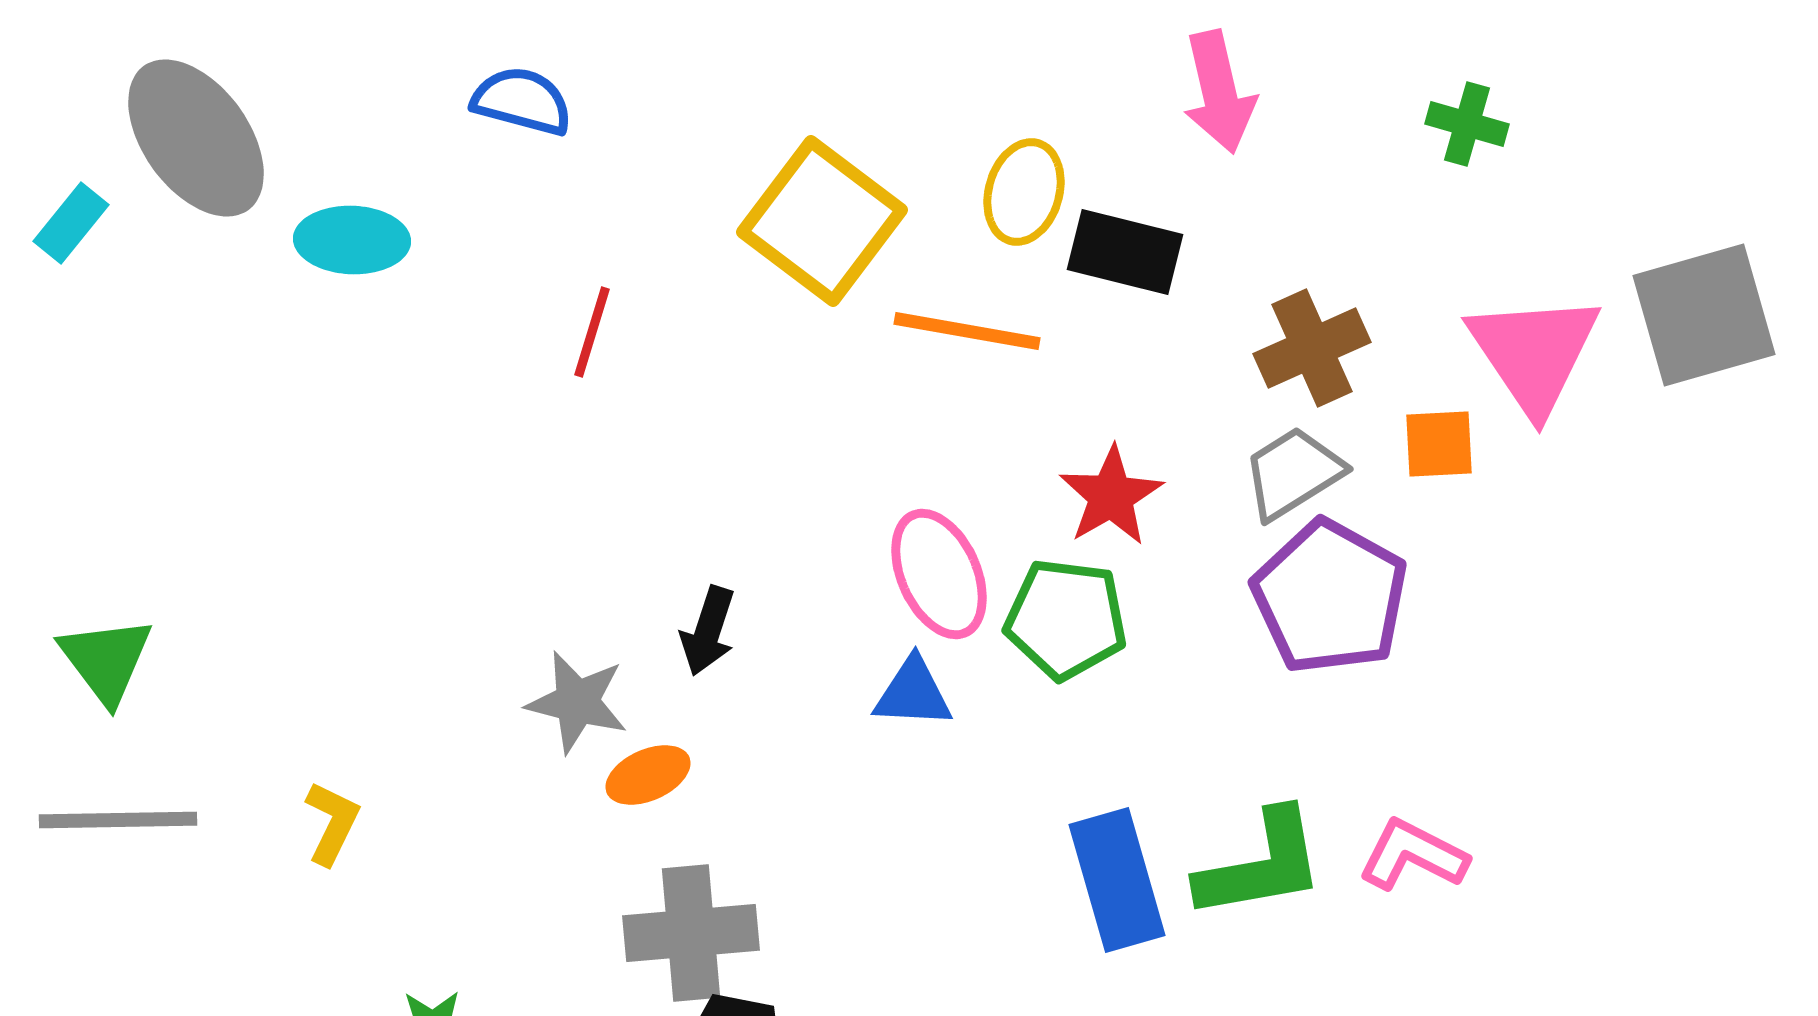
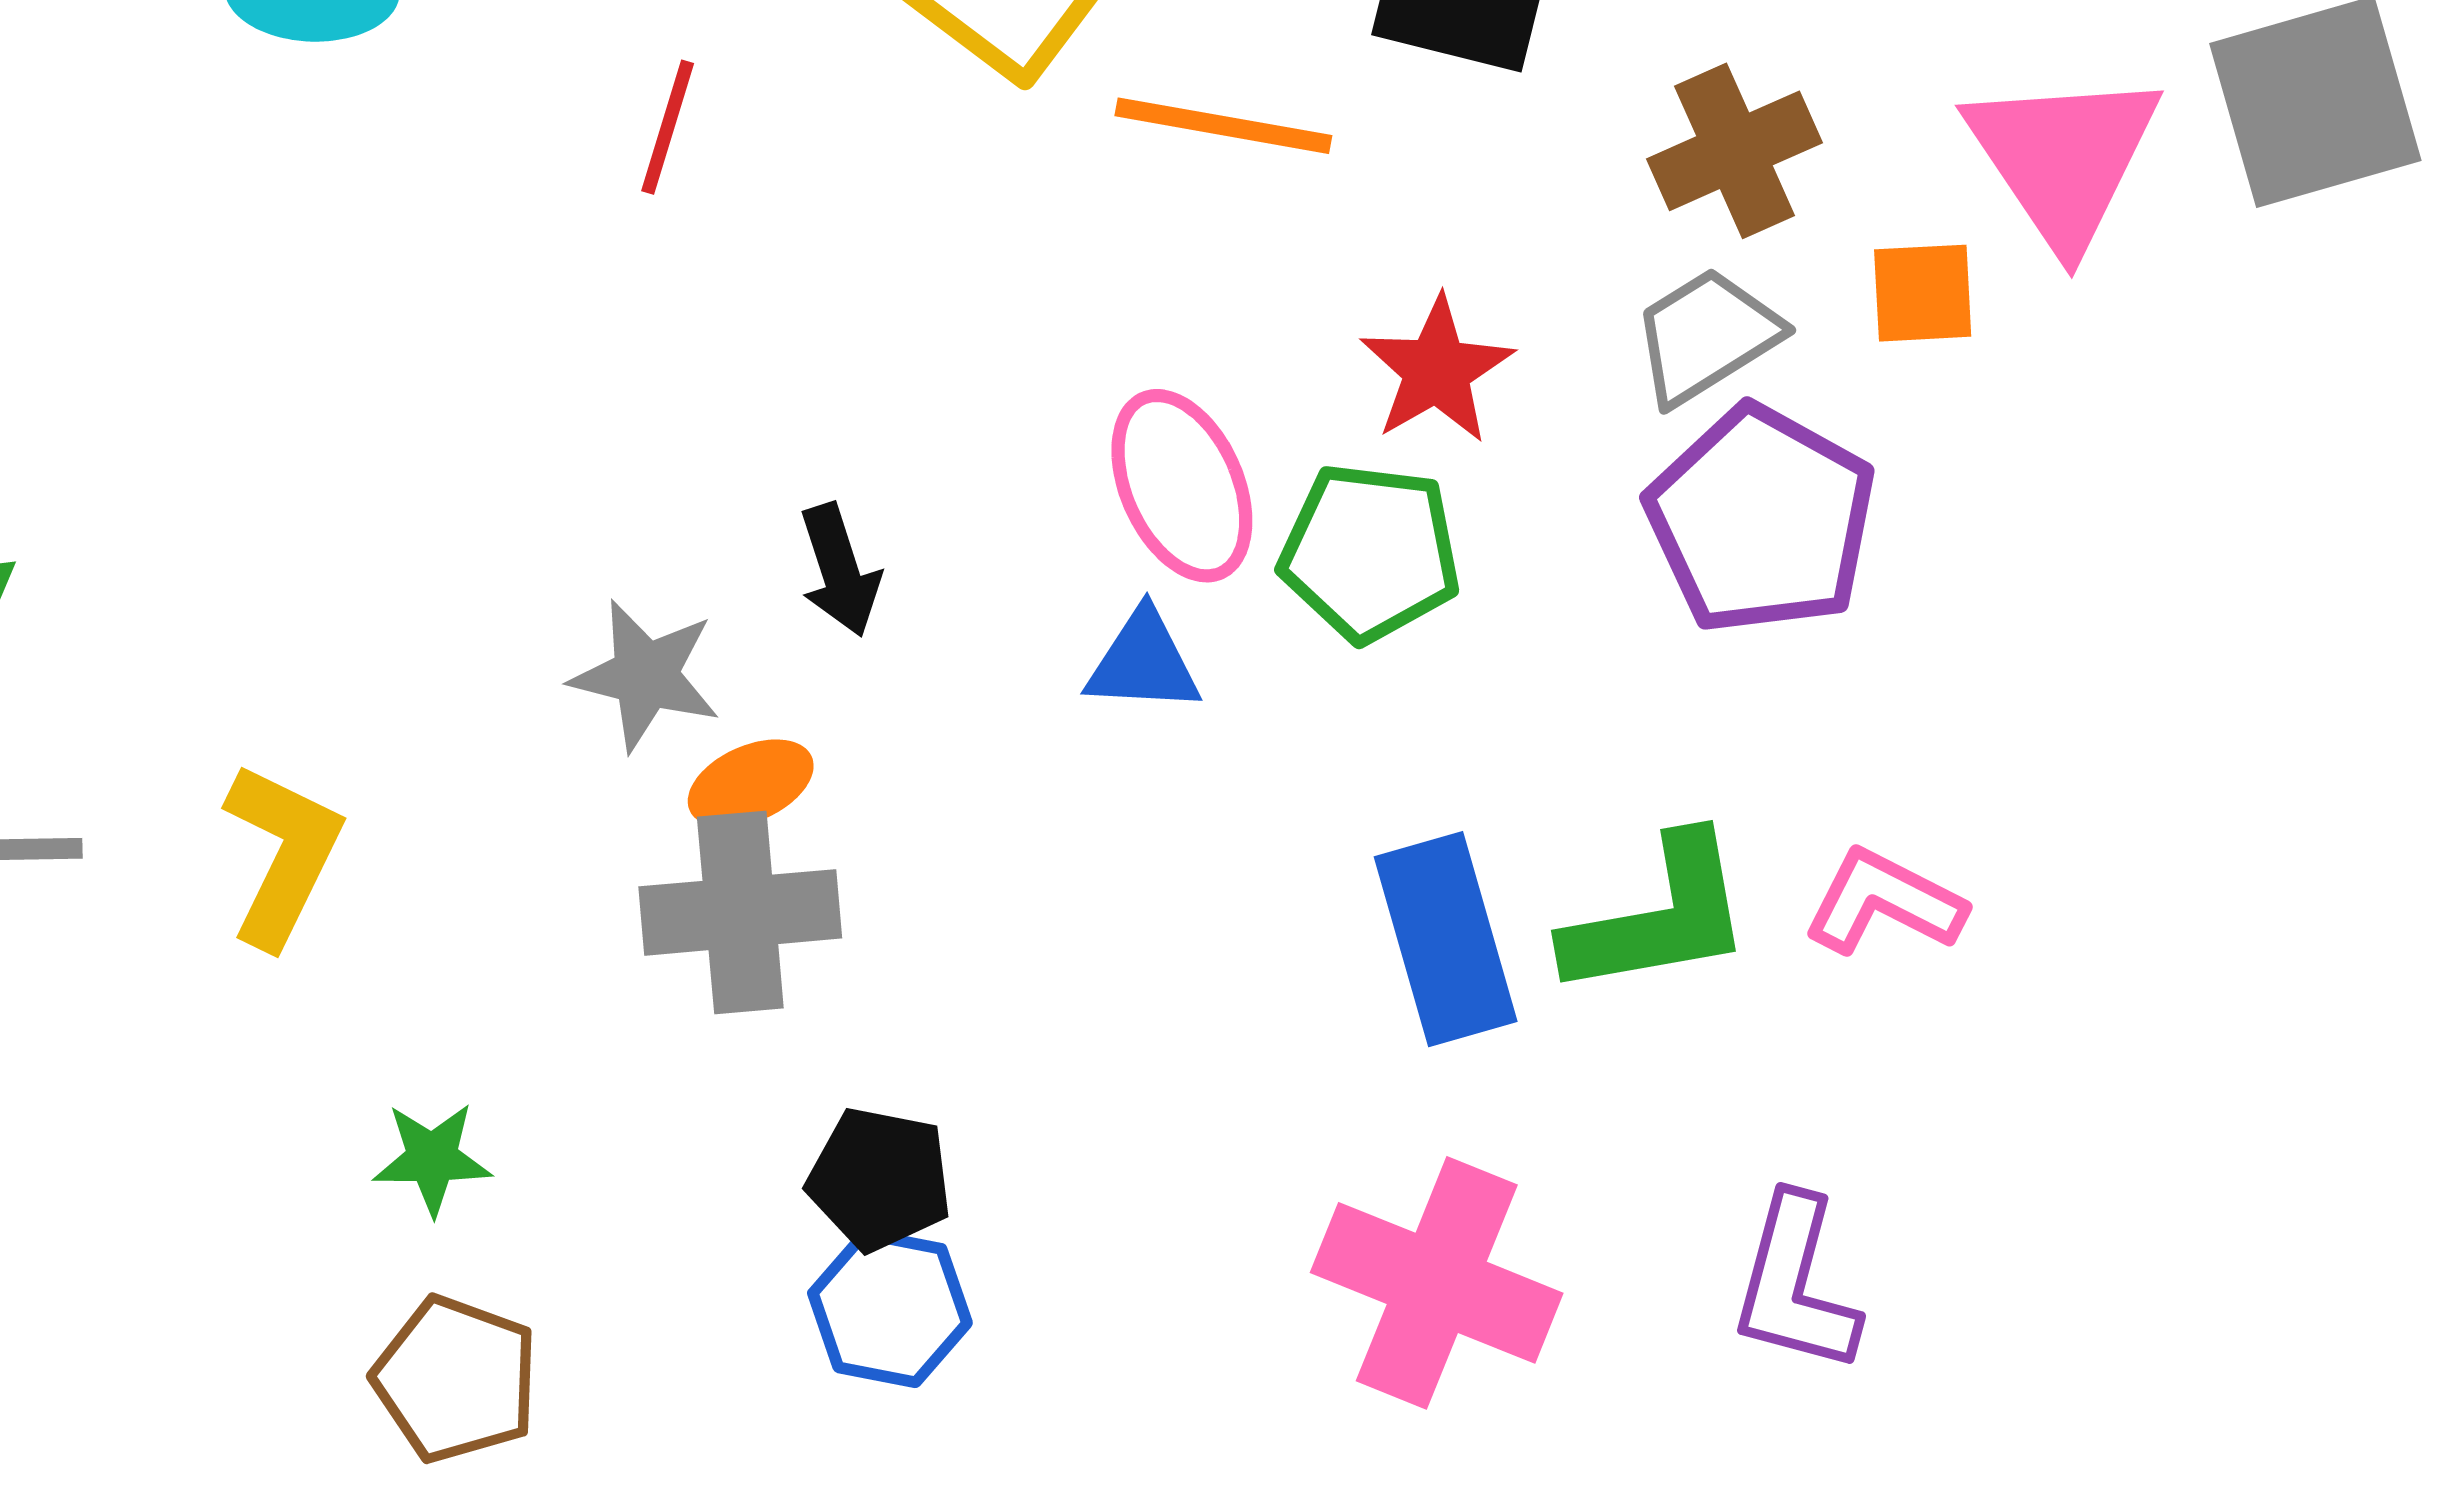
black arrow: (708, 631) -> (840, 570), turned -36
yellow L-shape: (332, 823) -> (282, 855), size x1.5
gray cross: (691, 933) -> (740, 912), moved

